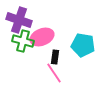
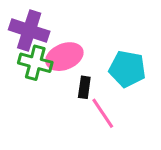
pink line: (54, 73) -> (103, 113), moved

